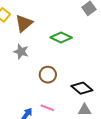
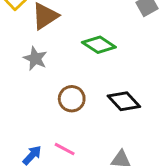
black diamond: (82, 88) -> (124, 101), moved

